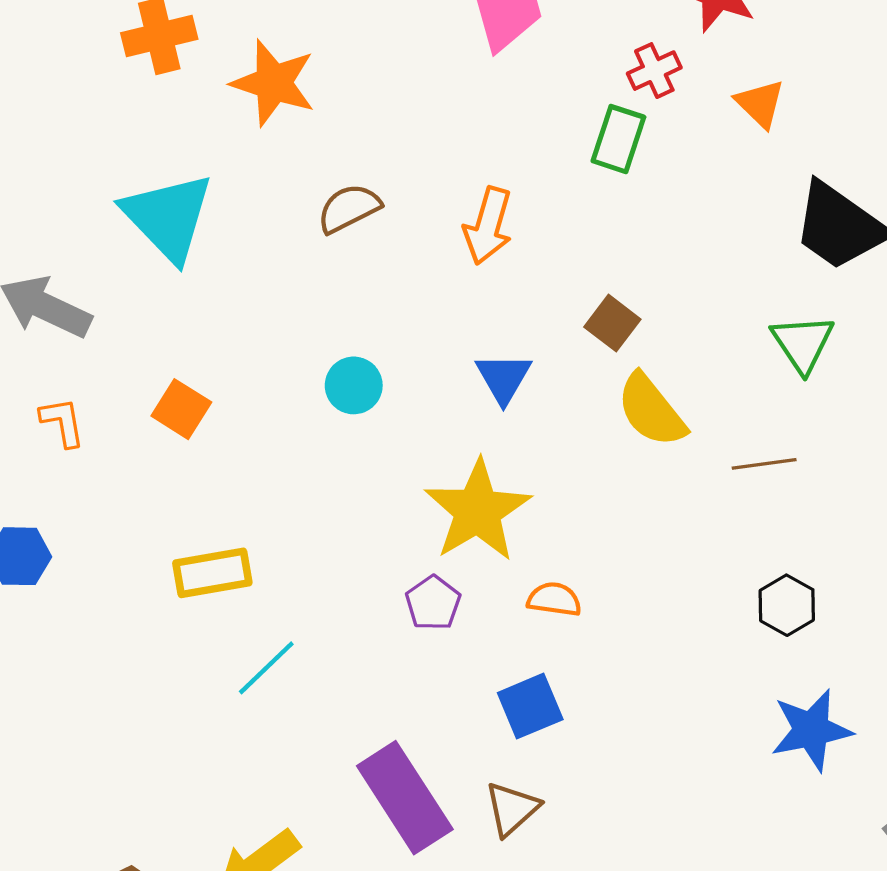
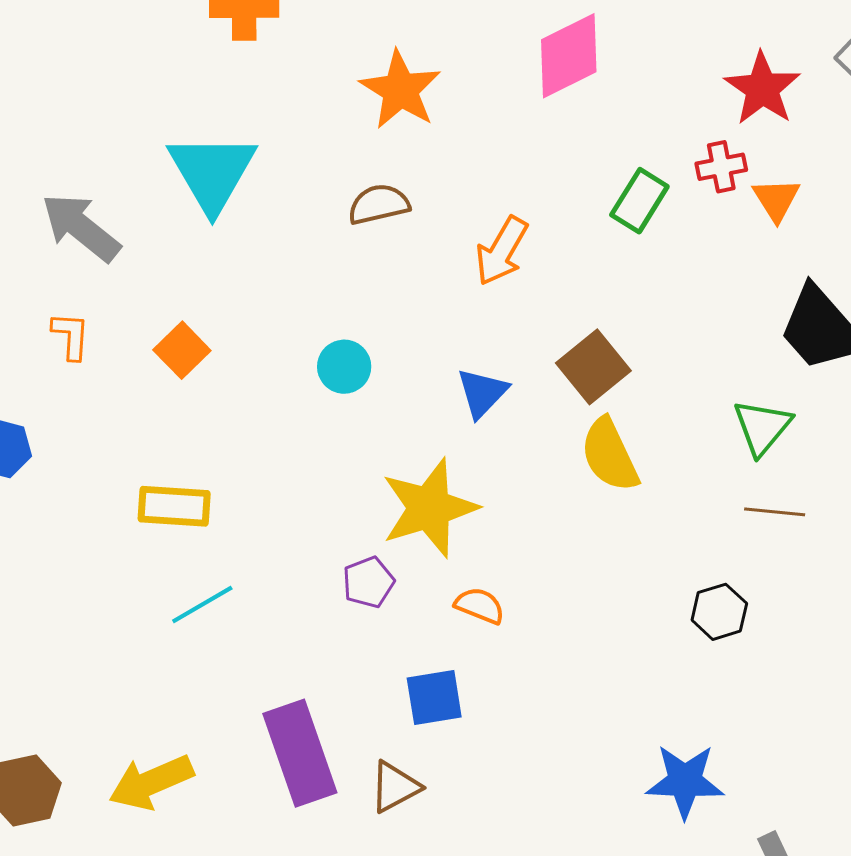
red cross: (654, 71) -> (721, 167), moved
orange star: (273, 83) -> (400, 90), moved
brown square: (612, 323) -> (593, 367), size x1.4
brown line: (764, 464) -> (775, 512), moved
black hexagon: (787, 605) -> (719, 612), moved

